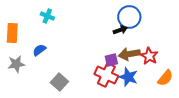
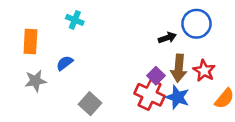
blue circle: (129, 17) -> (196, 24), moved
brown arrow: (129, 54) -> (179, 68), turned -75
purple square: (111, 60) -> (156, 76), turned -32

